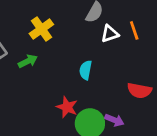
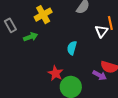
white triangle: (110, 34) -> (102, 31), moved, turned -40
purple arrow: (114, 120) -> (100, 75), moved

